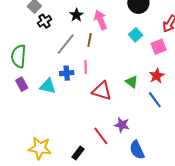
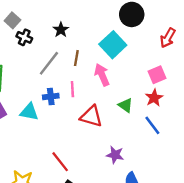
pink arrow: (100, 20) -> (102, 75), moved
black cross: (44, 21) -> (24, 37), turned -32
cyan square: (136, 35) -> (113, 45), moved, size x1.6
pink square: (159, 47) -> (157, 75), moved
red line: (101, 136) -> (60, 162), moved

